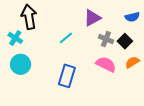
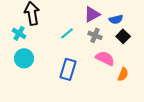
blue semicircle: (132, 17) -> (116, 19), moved
gray cross: (106, 39) -> (95, 35), moved
orange semicircle: (132, 62) -> (123, 74), moved, turned 144

